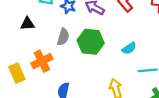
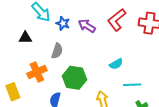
green hexagon: (91, 42) -> (75, 78), moved
yellow rectangle: (17, 73) -> (13, 92), moved

